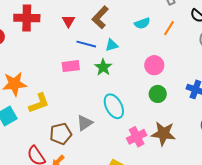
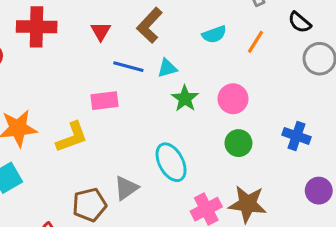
green star: (103, 67) -> (185, 98), moved
yellow L-shape: (39, 103) -> (72, 137), moved

